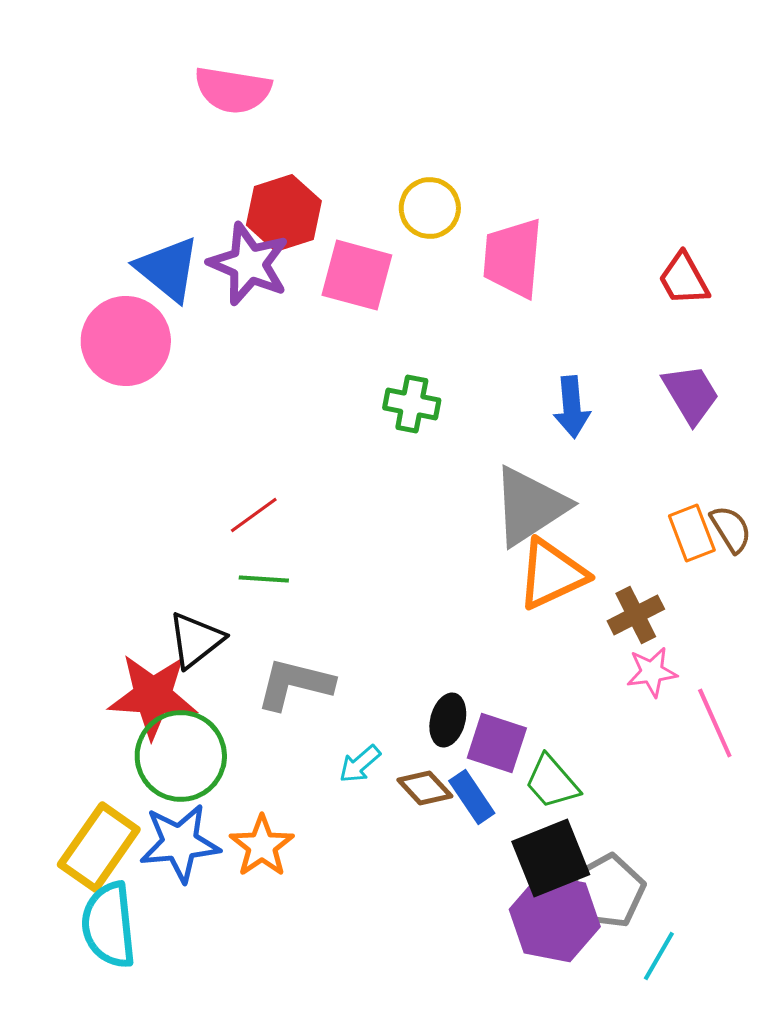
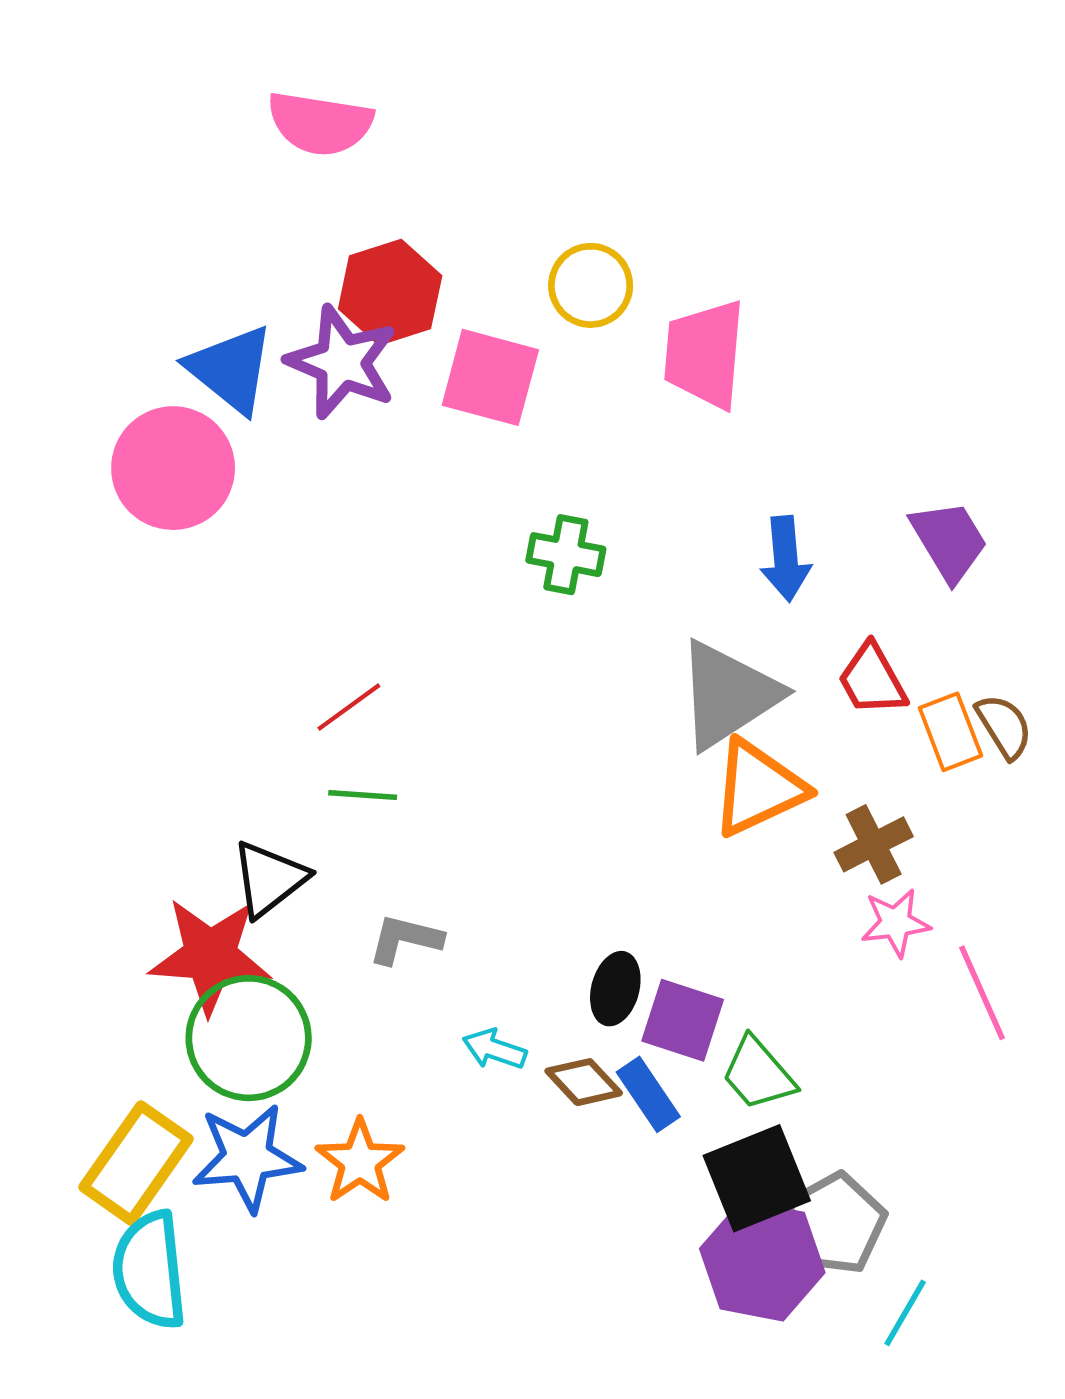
red trapezoid: (684, 279) -> (872, 680), moved
gray L-shape: (295, 684) -> (405, 939), size x0.7
cyan arrow: (360, 764) -> (494, 1049), turned 60

